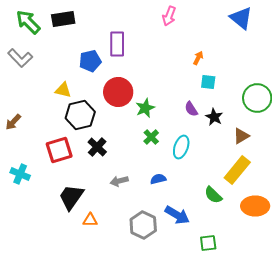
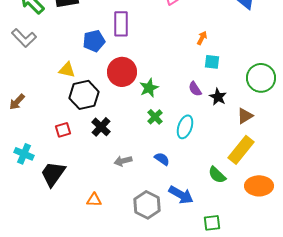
red square: (59, 150) -> (63, 130), size x0.6
blue semicircle: (158, 179) -> (162, 159), turned 49
black trapezoid: (71, 197) -> (53, 174), moved

